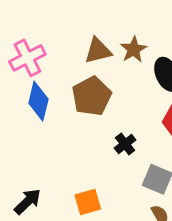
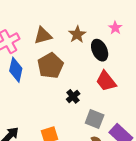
brown triangle: (98, 51) -> (43, 36), moved

